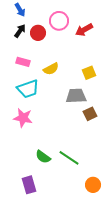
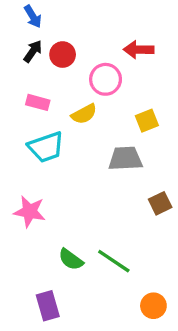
pink circle: (59, 21) -> (106, 79), moved
red arrow: (84, 30) -> (139, 50), turned 30
brown square: (90, 114) -> (160, 203), moved
pink star: (23, 118) -> (30, 212), moved

